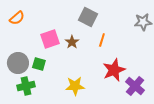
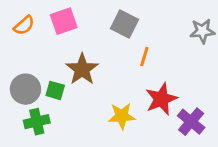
pink square: (50, 39) -> (64, 21), moved
brown star: (72, 42) -> (82, 69), moved, size x1.6
yellow star: (75, 86) -> (122, 116), moved

